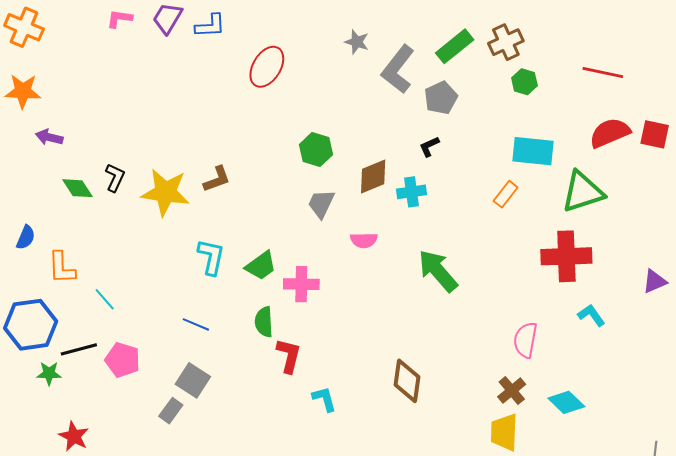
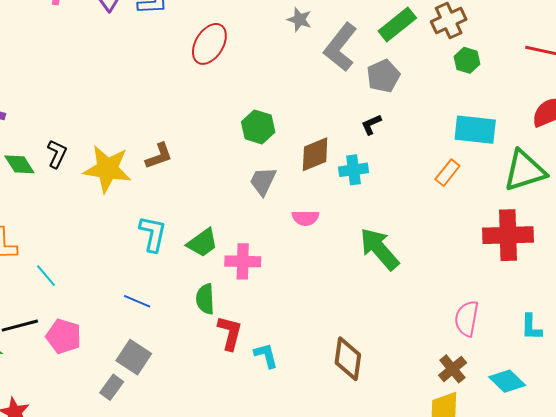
cyan L-shape: (591, 315) -> (531, 327), moved, turned -144
cyan L-shape: (324, 399) -> (266, 355), moved

